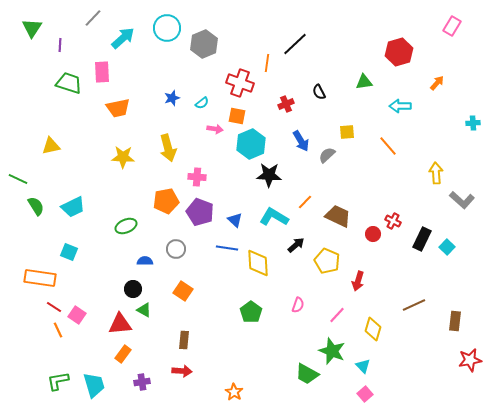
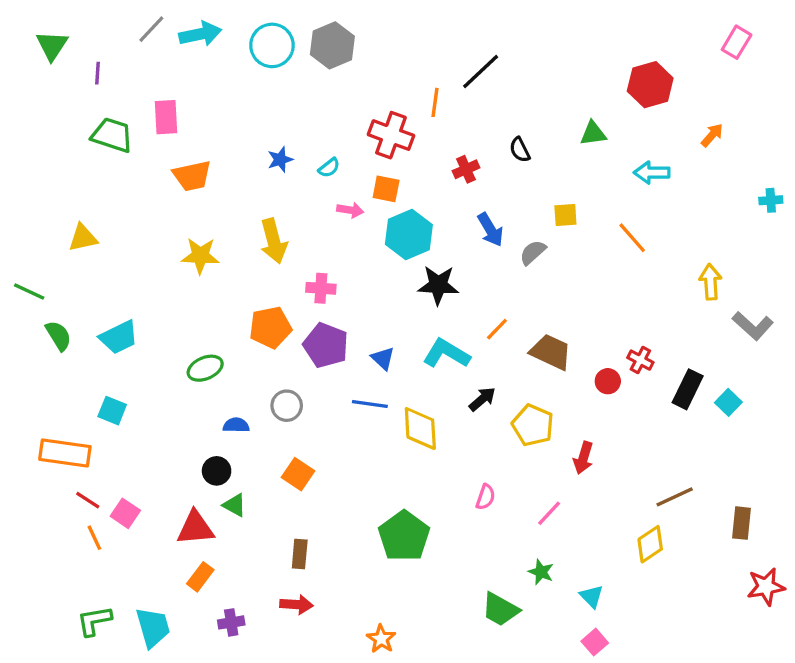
cyan arrow: (123, 38) -> (200, 34), moved, turned 30
gray hexagon: (204, 44) -> (332, 45), moved
green pentagon: (251, 312) -> (404, 536), moved, size x1.4
yellow diamond: (373, 329) -> (650, 544), moved, turned 40
green star: (332, 351) -> (541, 572), size x0.6

